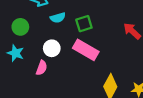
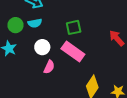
cyan semicircle: (58, 18) -> (35, 23), moved
pink semicircle: (42, 68) -> (49, 67), moved

